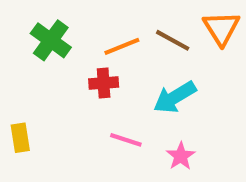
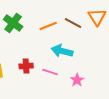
red cross: (104, 83) -> (26, 66), moved
cyan arrow: (175, 97) -> (62, 51), moved, turned 45

